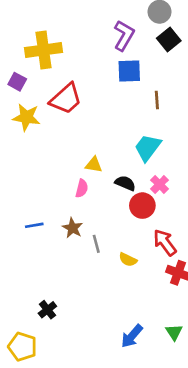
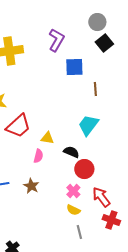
purple L-shape: (124, 36) -> (56, 40), moved
red trapezoid: (66, 99) -> (18, 126), moved
pink cross: (160, 184) -> (73, 191), moved
gray line: (96, 244) -> (79, 232), moved

